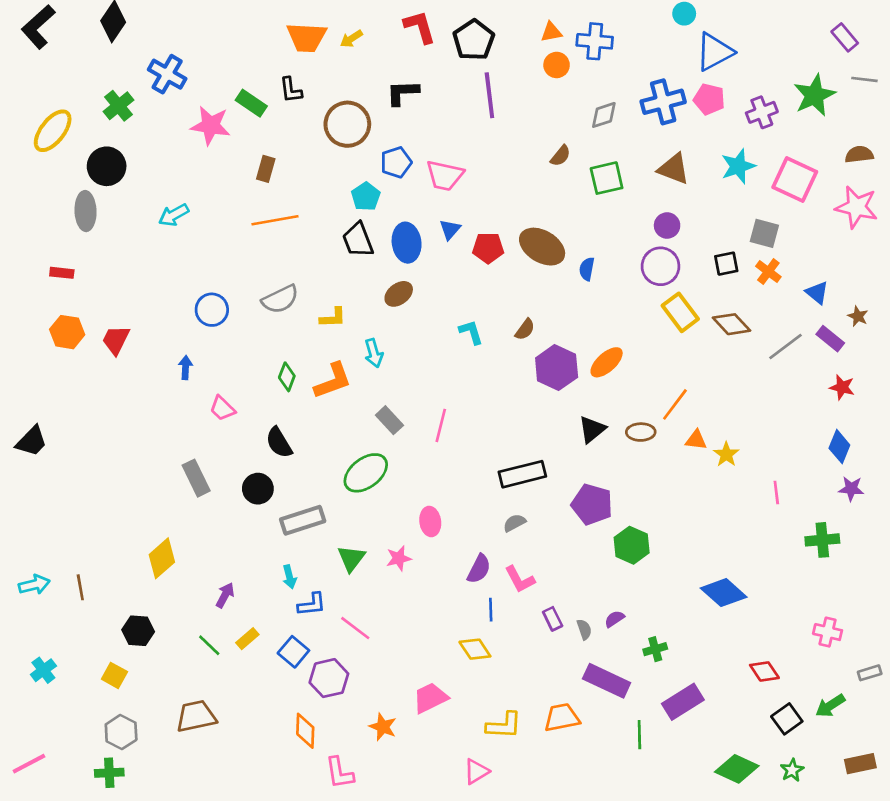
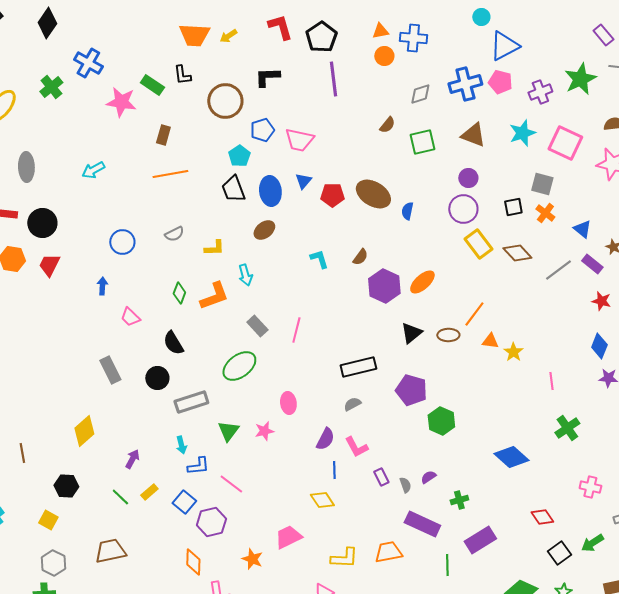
black circle: (107, 166) -> (42, 223), moved
gray semicircle: (280, 299) -> (174, 234), size x0.7
green cross: (822, 540) -> (567, 428), moved, turned -30

